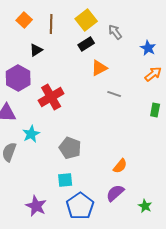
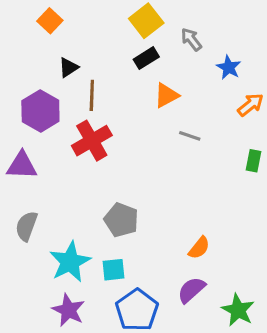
brown line: (51, 24) -> (92, 95), moved
blue star: (148, 48) -> (229, 67), moved
cyan star: (31, 134) -> (70, 262), moved, size x1.5
green star: (145, 206) -> (238, 310), size x1.5

